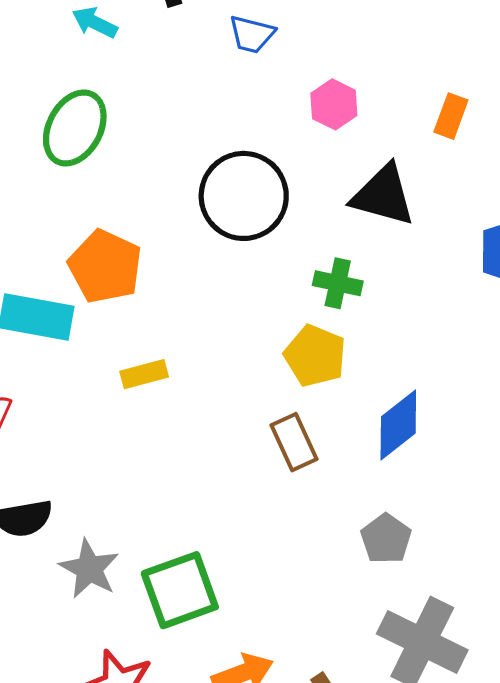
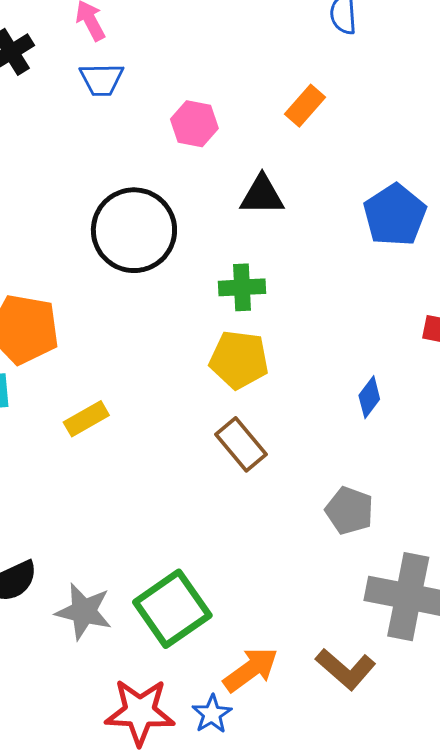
orange rectangle: (451, 116) -> (305, 106), turned 36
black triangle: (383, 195) -> (262, 195), size x0.7
blue diamond: (398, 425) -> (369, 397), moved, size x0.6

